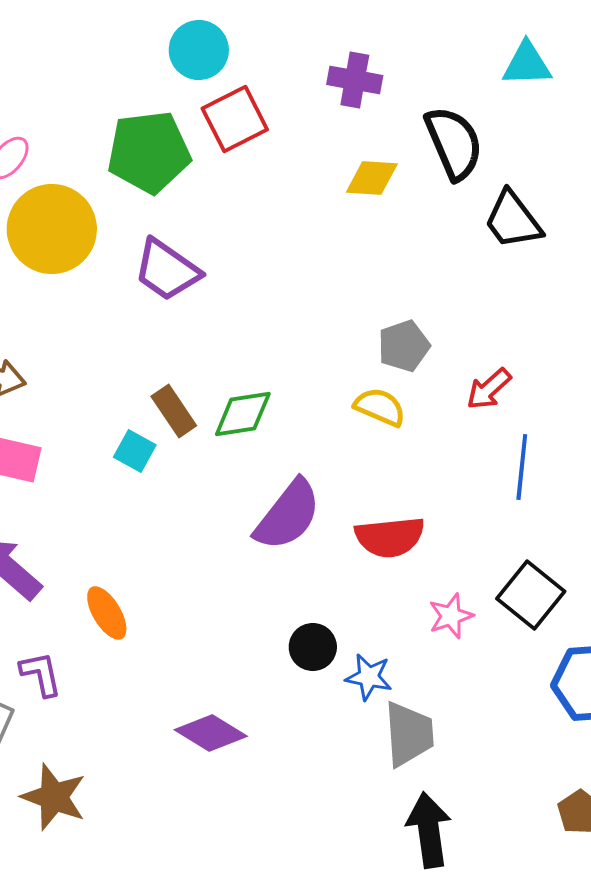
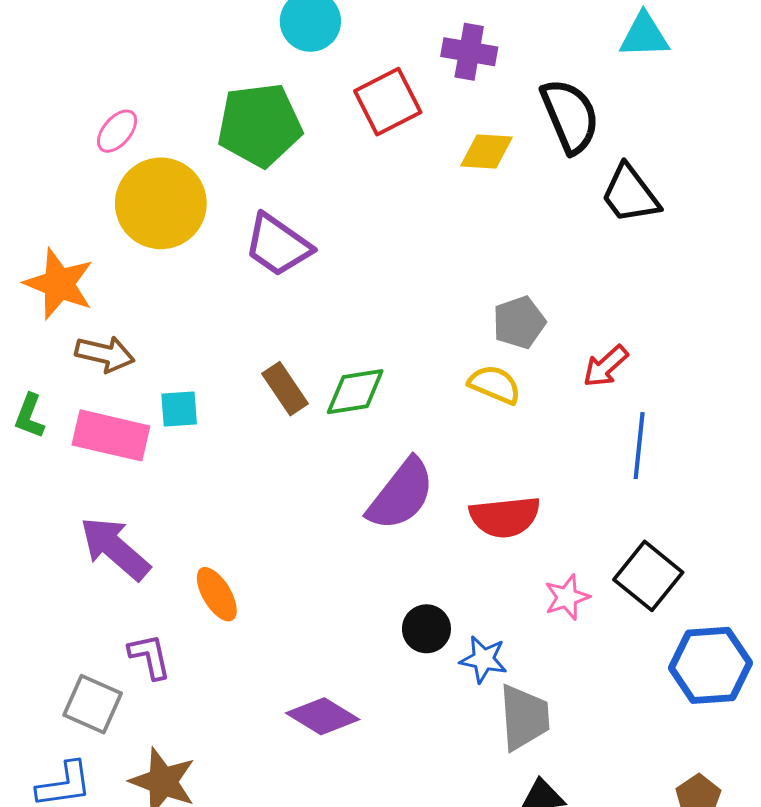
red square: (235, 119) -> (388, 102), moved
cyan square: (135, 451) -> (179, 409), moved, turned -33

